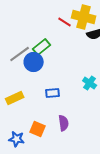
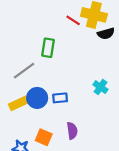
green rectangle: (42, 47) -> (48, 48), turned -42
gray line: (20, 54) -> (24, 71), moved
blue circle: (34, 62) -> (37, 98), moved

